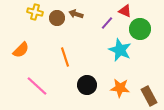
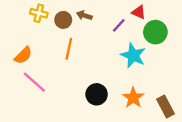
orange line: (65, 57) -> (69, 49), moved, turned 30
pink line: (37, 86) -> (34, 82), moved
orange star: (120, 88) -> (133, 98), turned 30

